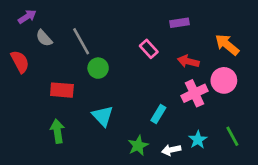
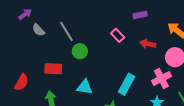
red semicircle: (20, 62) -> (22, 82), moved, turned 60
pink cross: (195, 93) -> (161, 78), moved
cyan rectangle: (158, 114) -> (127, 84), size x1.5
cyan triangle: (103, 116) -> (85, 87), turned -36

